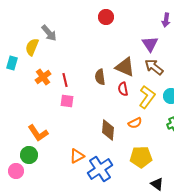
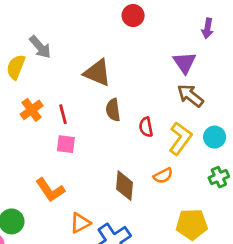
red circle: (106, 17) -> (133, 16), moved
brown triangle: (125, 67) -> (97, 73), moved
orange L-shape: (38, 133) -> (50, 190), moved
yellow pentagon: (141, 157) -> (192, 224), moved

